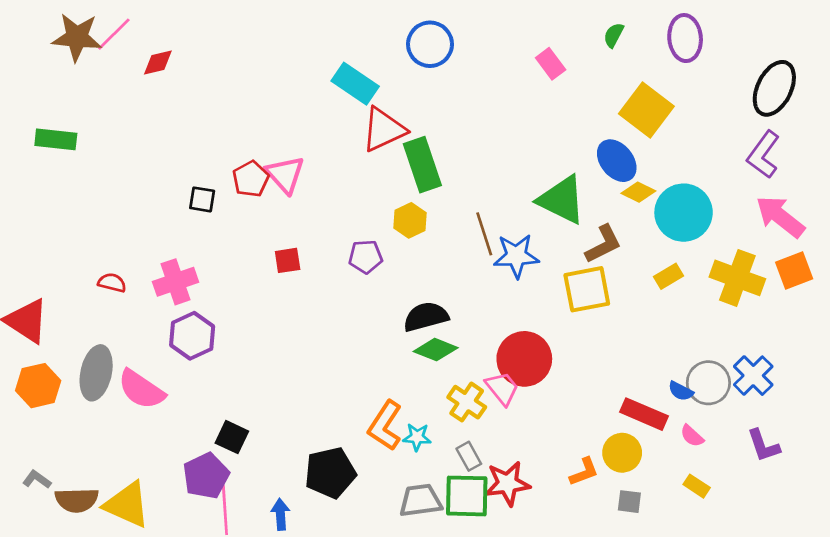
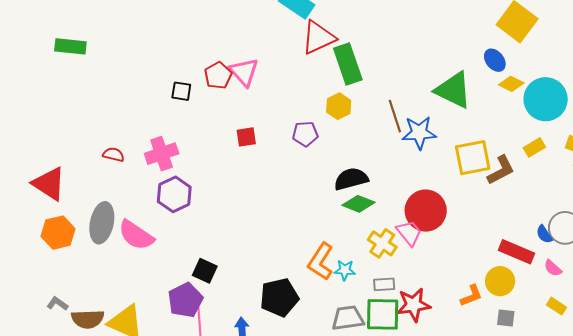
blue ellipse: (617, 161) -> (495, 60), size x0.7
brown L-shape: (603, 244) -> (501, 170), moved
blue semicircle: (681, 391) -> (544, 234), turned 30
gray rectangle: (469, 456) -> (384, 284), turned -65

